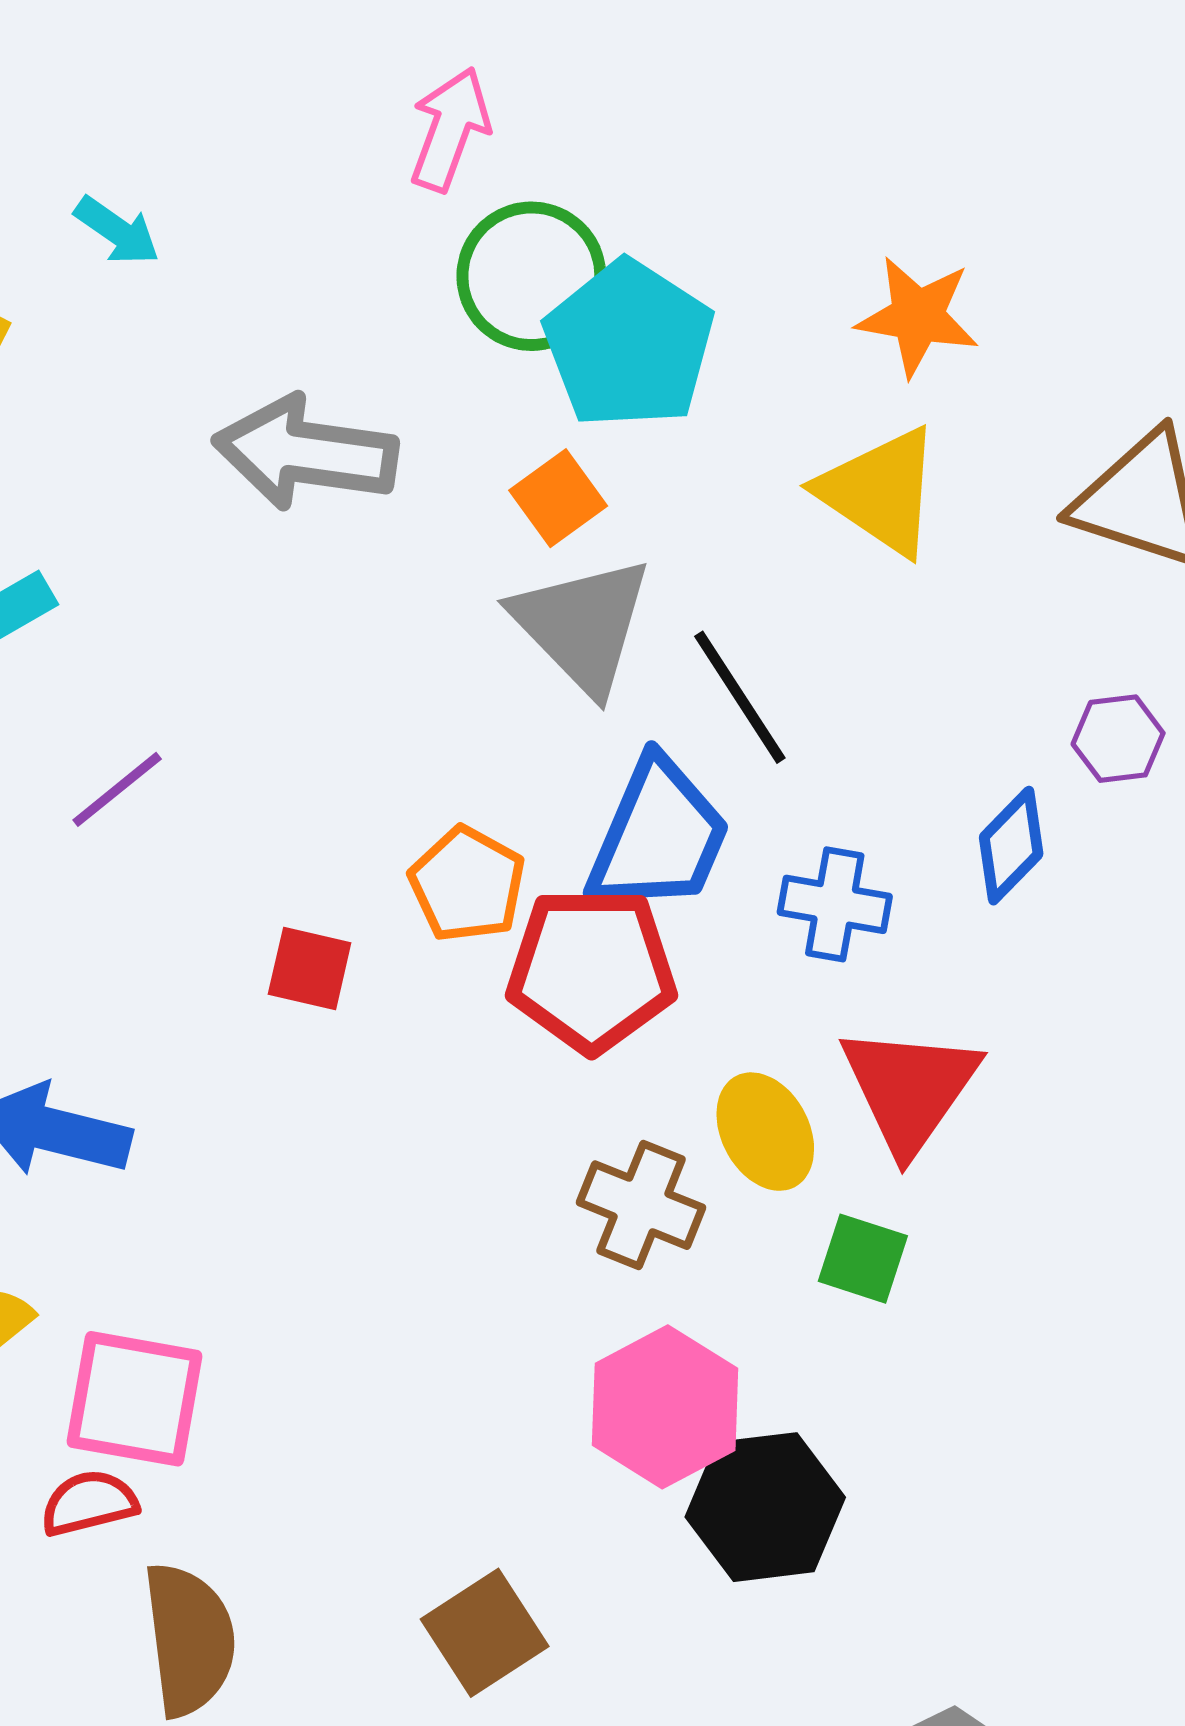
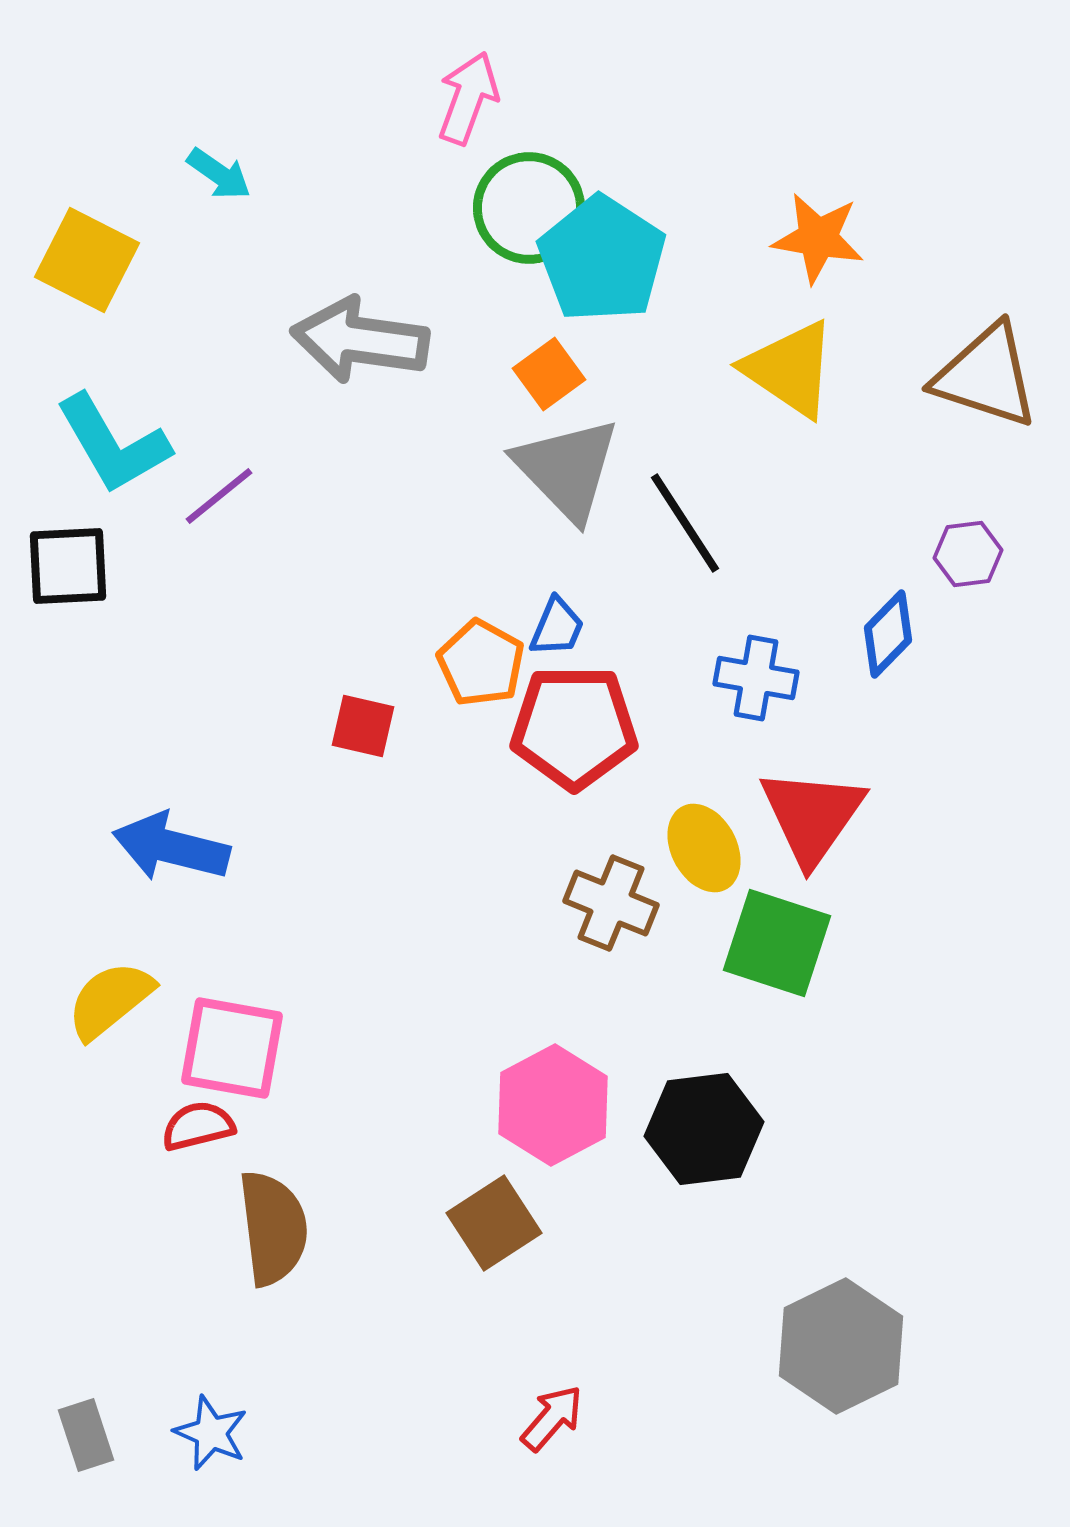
purple line: (117, 789) -> (219, 496), moved
blue trapezoid: (658, 836) -> (557, 627), moved, size x0.5
green square: (863, 1259) -> (777, 943), size x1.6
pink hexagon: (665, 1407) -> (553, 1105), moved

